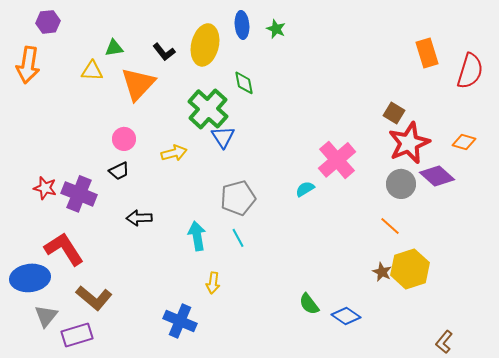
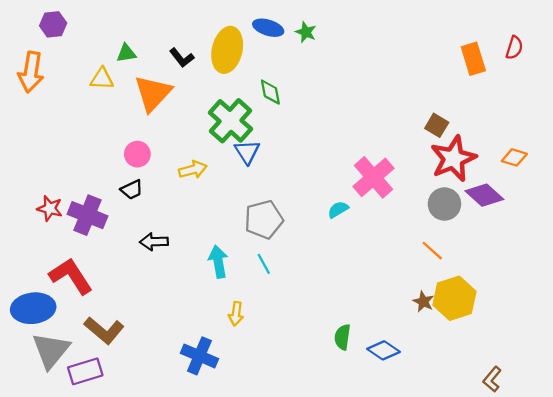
blue ellipse: (242, 25) -> (268, 28), turned -68
red semicircle: (470, 71) -> (514, 48), moved, size x0.6
green semicircle: (309, 304) -> (342, 337), turned 45
gray triangle: (46, 316) -> (51, 350), size x1.5

